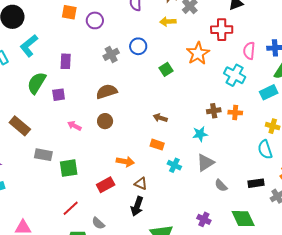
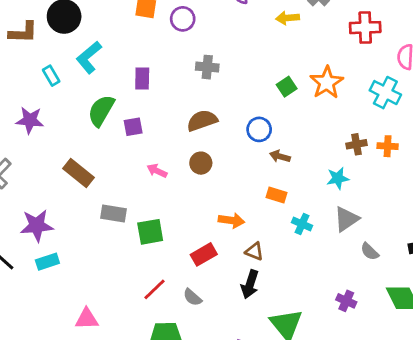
blue circle: (138, 46) -> (259, 129), moved
orange star: (198, 53) -> (327, 82), moved
gray cross: (111, 54) -> (207, 67), turned 35
gray semicircle: (98, 223) -> (192, 297), moved

